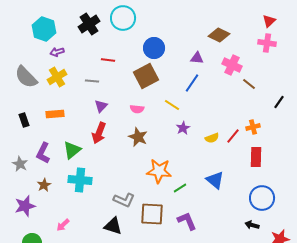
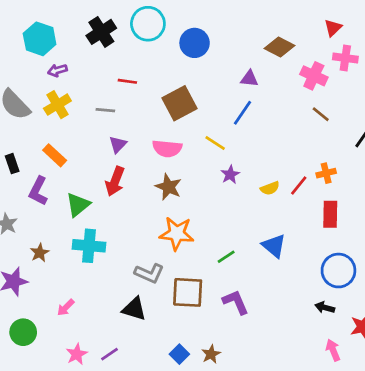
red triangle: (269, 21) -> (333, 28), moved
blue circle: (154, 48) -> (195, 43), moved
pink cross: (232, 65) -> (314, 76), moved
pink semicircle: (137, 109) -> (167, 148), size x1.5
orange rectangle: (55, 114) -> (55, 155), turned 48
purple L-shape: (43, 153) -> (38, 191), moved
orange star: (159, 171) -> (177, 233), moved

